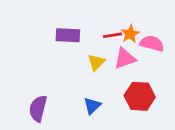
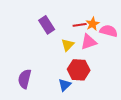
purple rectangle: (68, 35) -> (47, 25), turned 54
red hexagon: (140, 96) -> (79, 70), moved
blue triangle: (92, 106) -> (65, 85), moved

